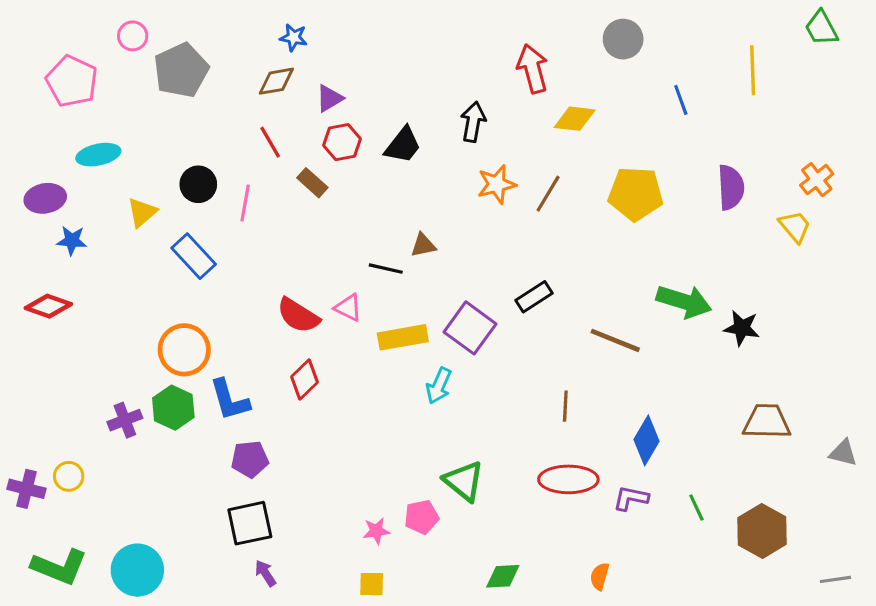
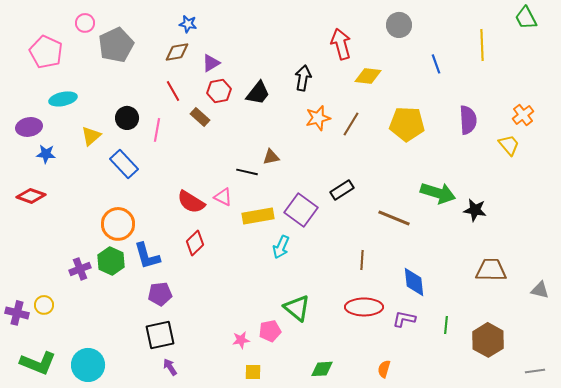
blue diamond: (646, 440) -> (414, 282), turned -36
green line: (696, 508) -> (446, 325), turned 30
yellow square: (372, 584) -> (253, 372), moved

